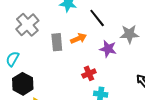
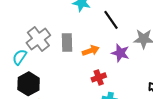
gray cross: (27, 25) -> (38, 39), moved
orange arrow: (78, 38) -> (91, 51), moved

